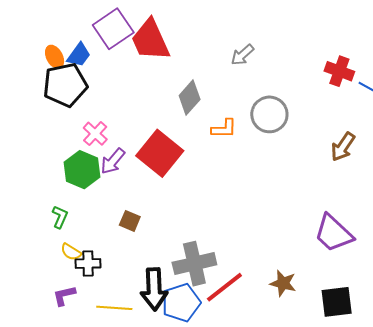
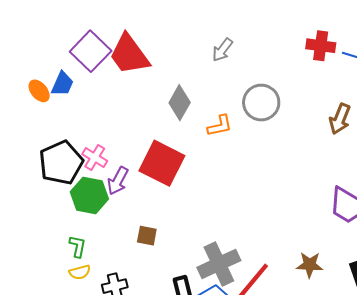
black pentagon: (65, 85) -> (61, 163), moved
yellow semicircle: (71, 252) -> (80, 272), moved, turned -35

